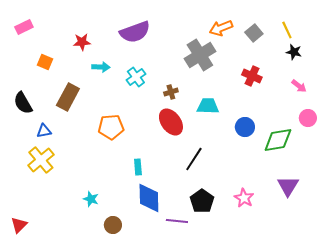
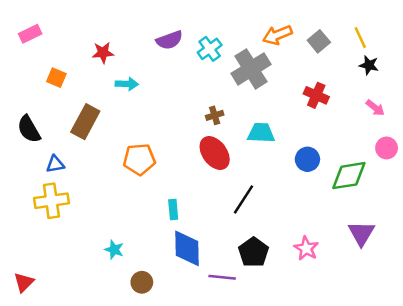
purple semicircle: (135, 32) -> (169, 40), size x0.7
cyan cross: (136, 77) -> (210, 49), moved
yellow cross: (41, 160) -> (51, 201), turned 32

